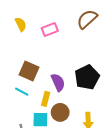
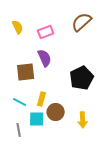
brown square: (29, 71) -> (26, 72), turned -30
purple semicircle: (58, 82) -> (45, 58), moved
cyan line: (22, 92) -> (20, 102), moved

